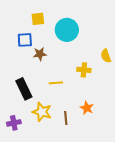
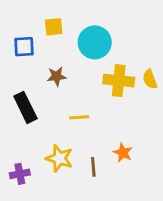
blue square: (25, 40) -> (24, 47), moved
yellow cross: (84, 70) -> (119, 81), moved, size x1.5
black rectangle: (24, 89) -> (25, 107), moved

